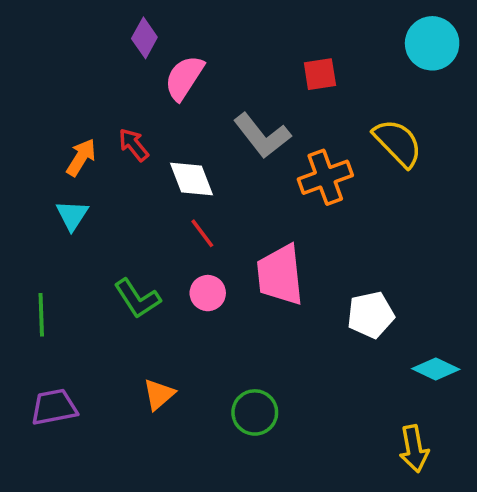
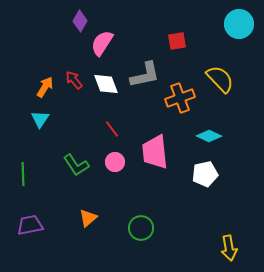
gray L-shape: (262, 136) -> (145, 75), turned -64
white diamond: (191, 179) -> (106, 84), moved
cyan diamond: (436, 369) -> (209, 136), moved

